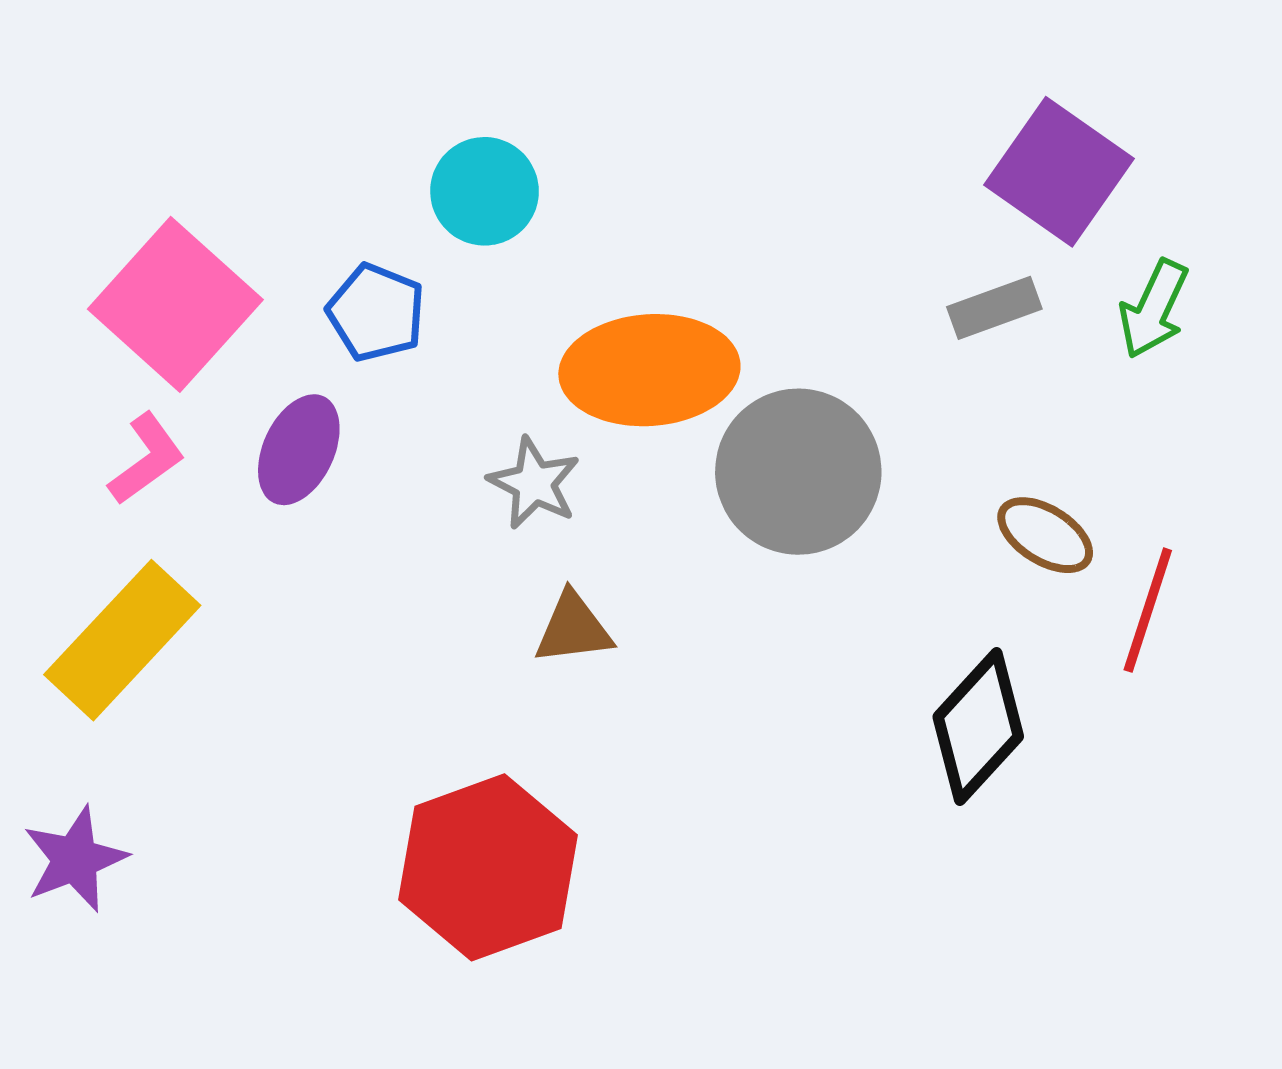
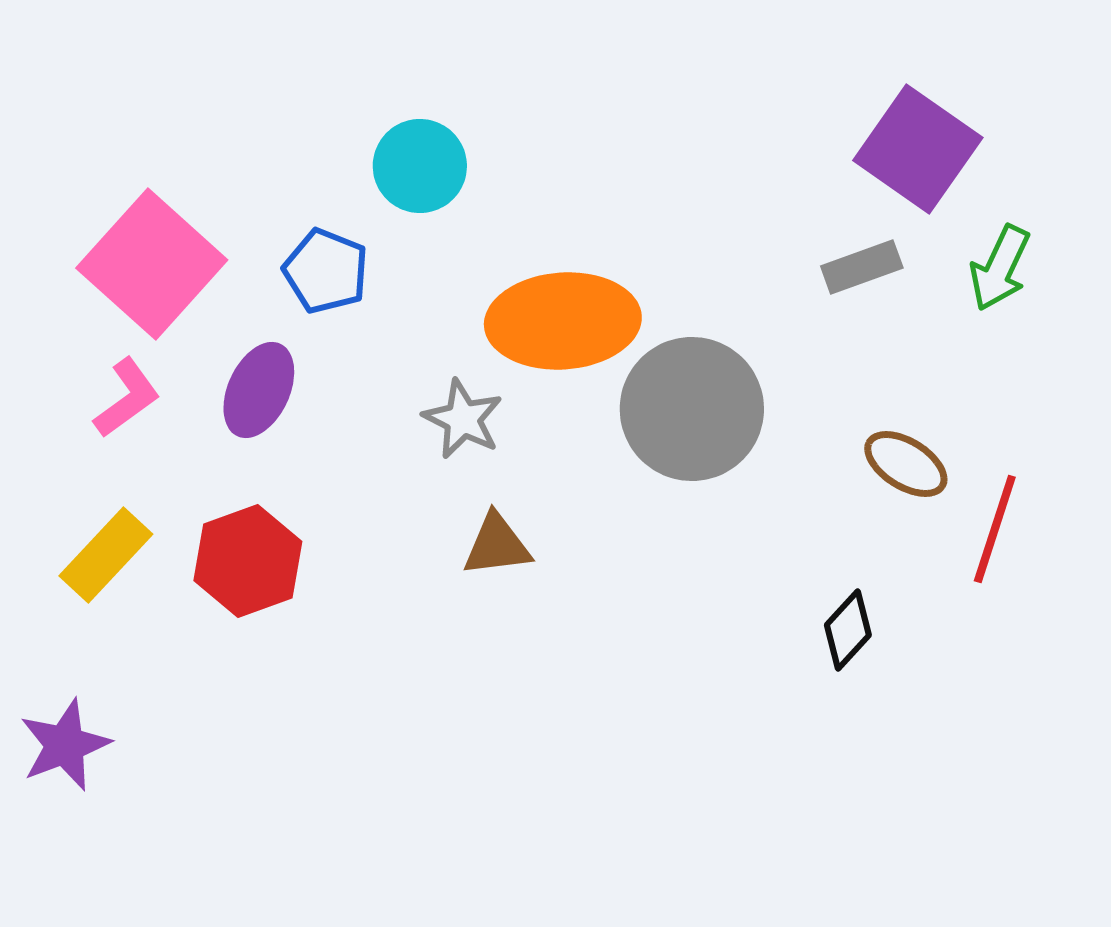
yellow rectangle: (122, 640) -> (106, 555), size x0.7
black diamond: (978, 727) -> (848, 630), size x0.6
red hexagon: (488, 867) -> (248, 561), moved, size x0.7

